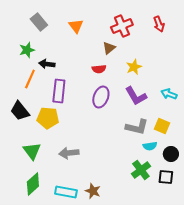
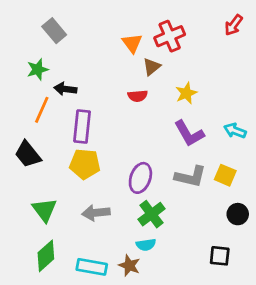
red arrow: (159, 24) -> (234, 25), moved, turned 56
orange triangle: (76, 26) -> (132, 43), moved
purple ellipse: (101, 97) -> (140, 178), moved
yellow pentagon: (48, 118) -> (85, 164), moved
cyan semicircle: (150, 146) -> (146, 245), moved
green cross: (141, 170) -> (152, 214), moved
black square: (166, 177) -> (220, 256), moved

